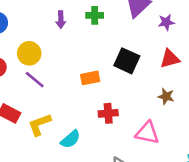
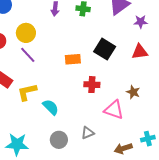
brown star: (166, 96) -> (133, 92), moved
red cross: (108, 113) -> (92, 85), moved
cyan semicircle: (70, 139) -> (51, 107), turned -102

